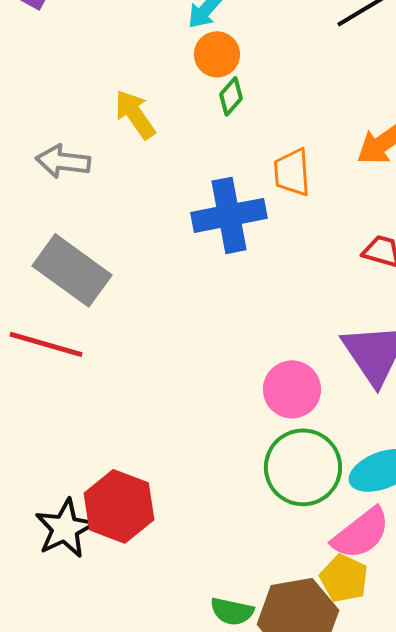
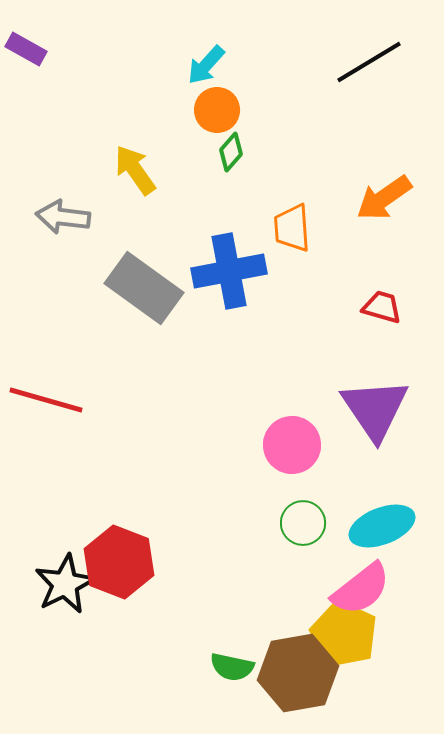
gray rectangle: (72, 270) -> (144, 288), moved
green circle: (303, 467) -> (303, 523), size x0.6
yellow pentagon: (344, 578) -> (344, 634), size x1.4

